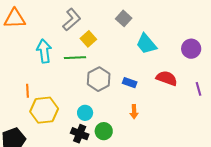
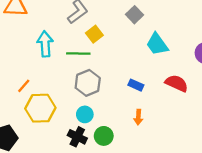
gray hexagon: (99, 79) -> (88, 83), moved
orange line: (27, 91) -> (24, 86), turned 40

